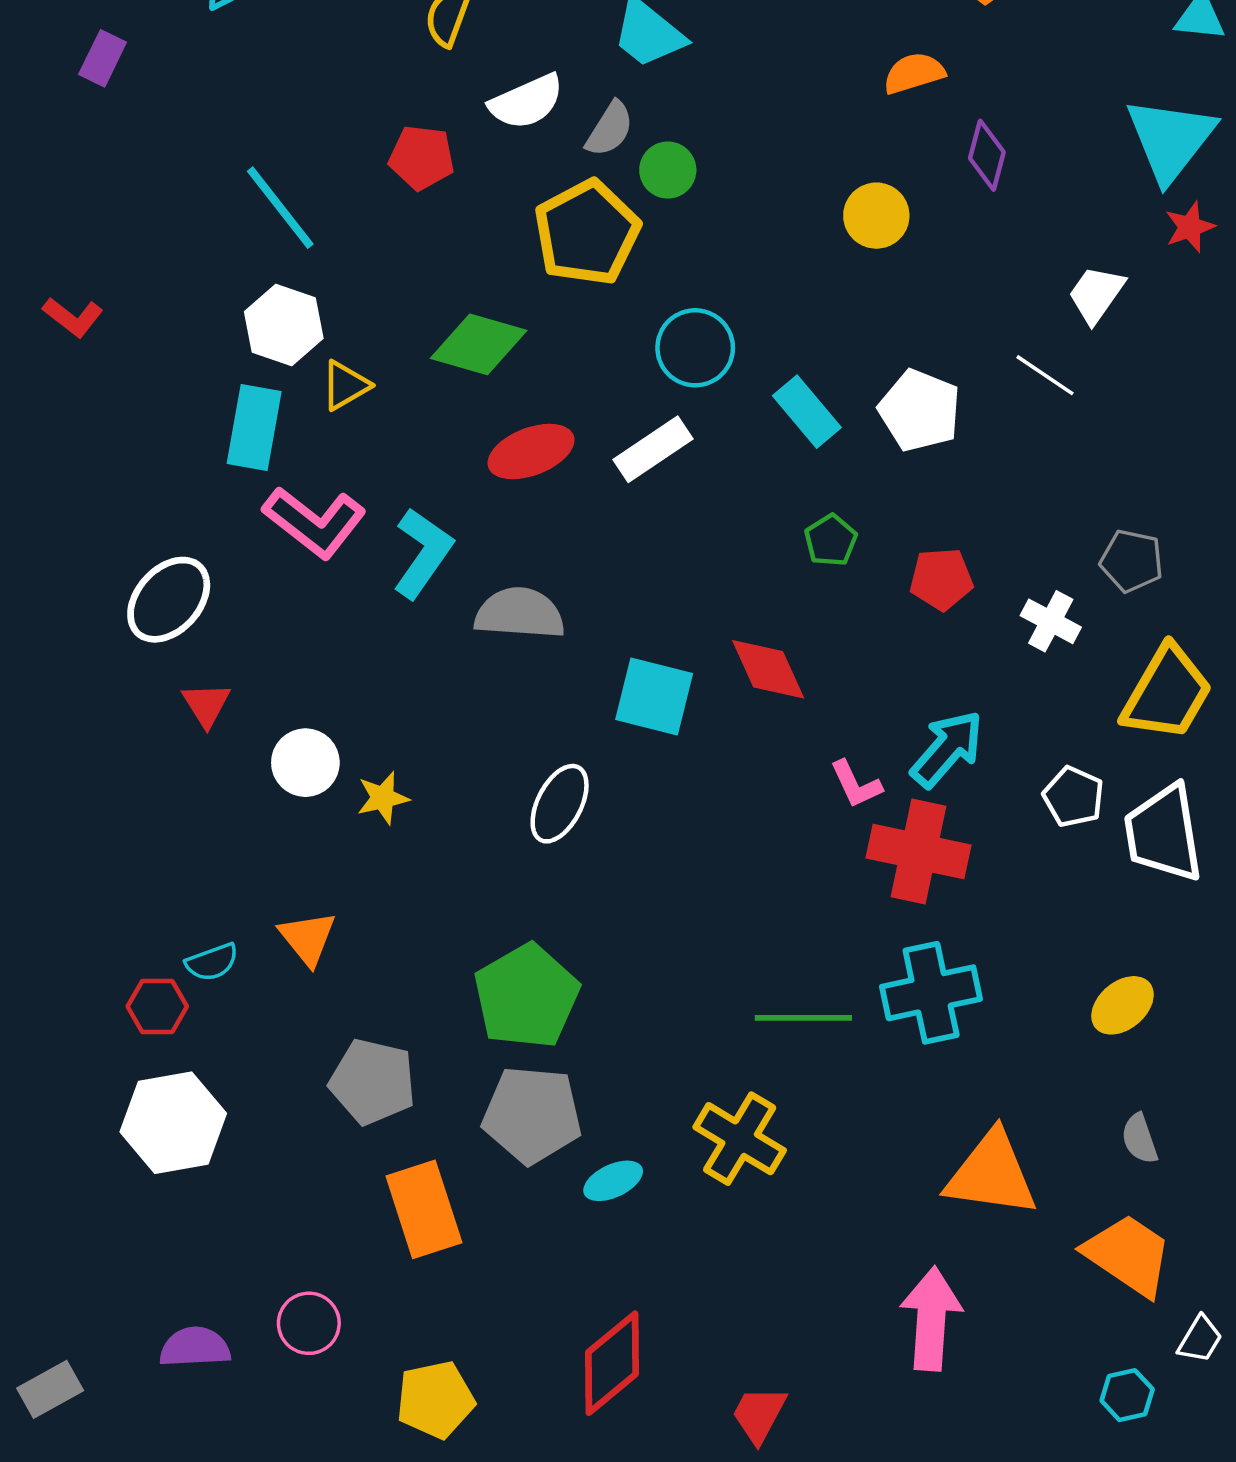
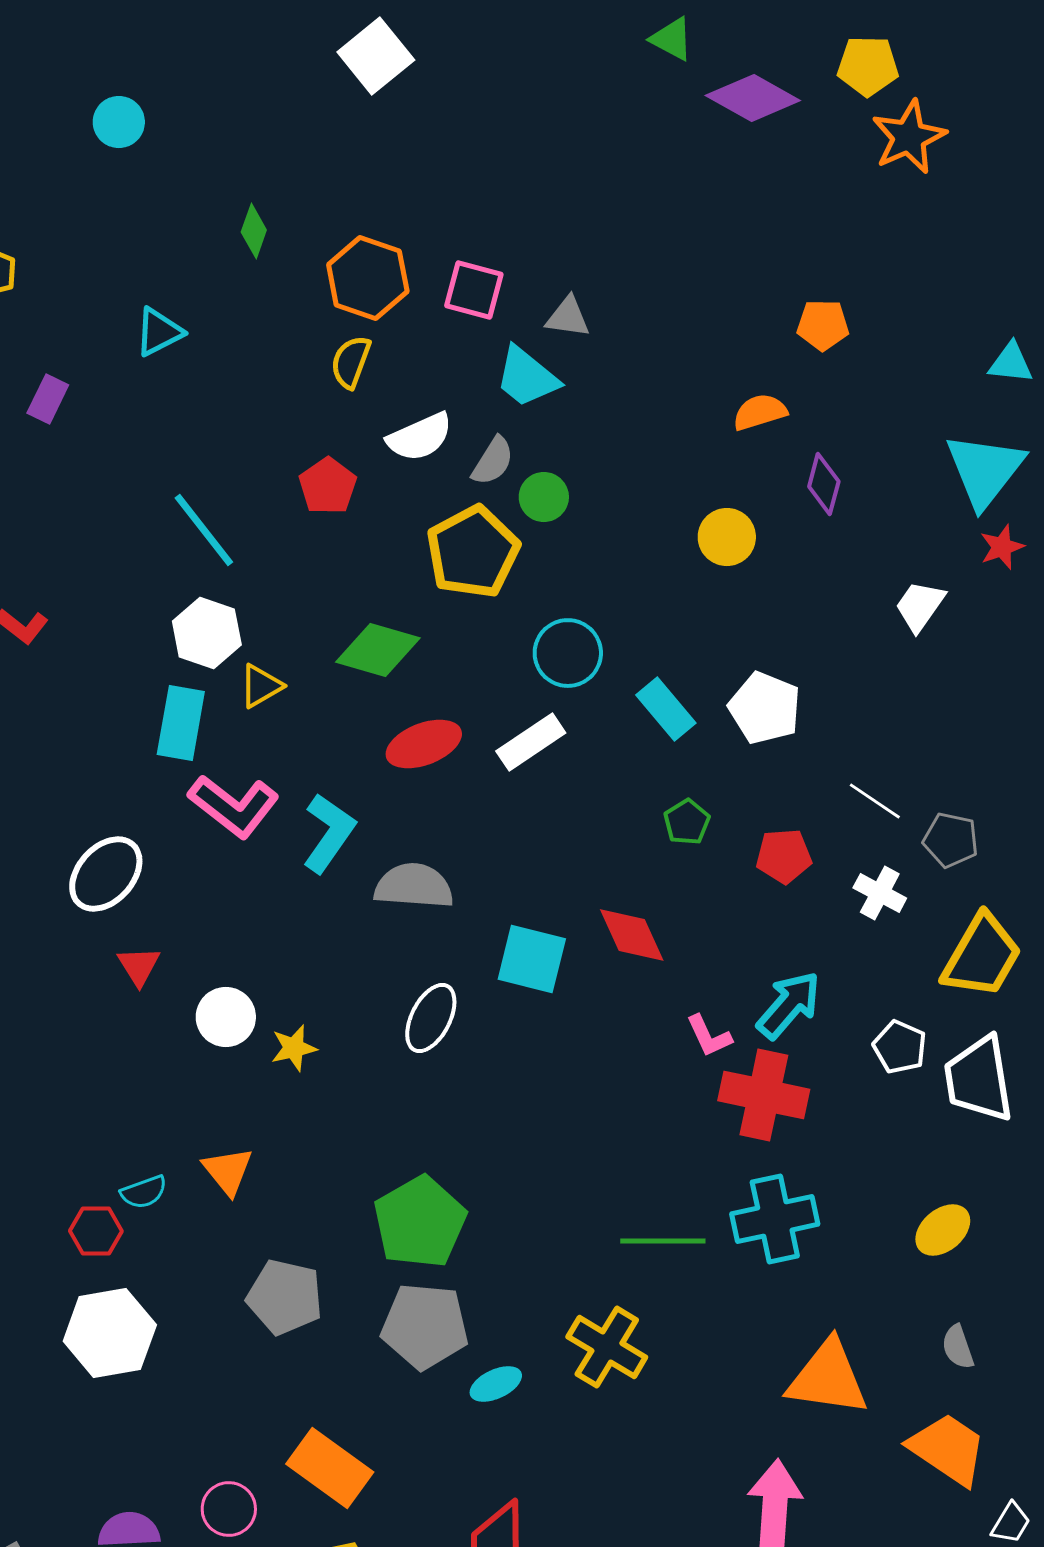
red pentagon: (422, 157) -> (328, 486), turned 30
white line: (1045, 375) -> (875, 801), moved
white ellipse: (560, 804) -> (431, 1018), moved
orange rectangle: (424, 1209) -> (330, 1468), moved, turned -36

